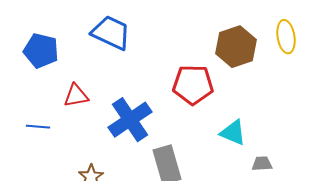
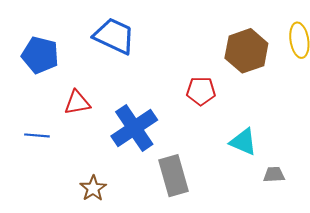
red pentagon: (193, 85) -> (201, 91), size x0.7

